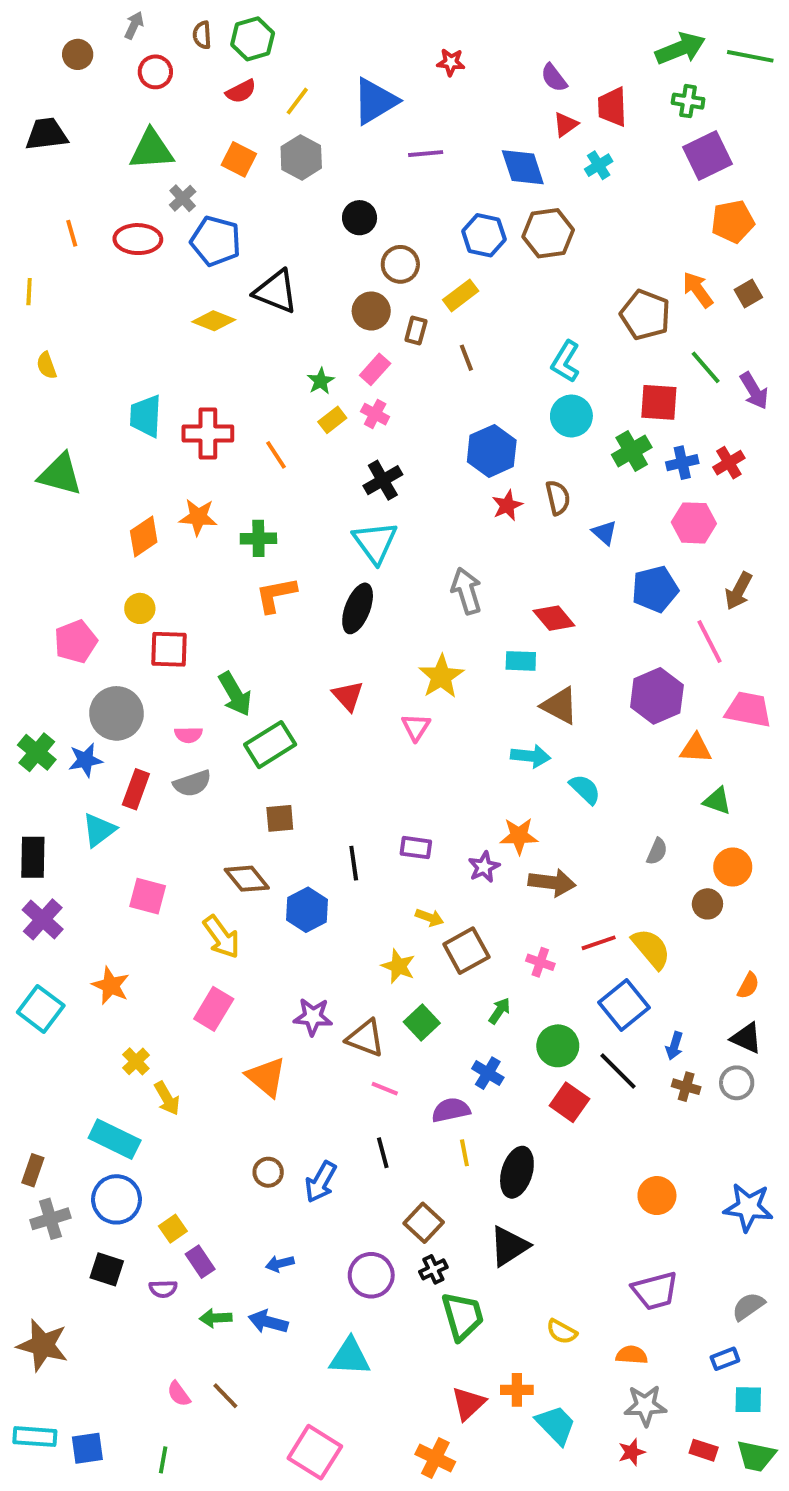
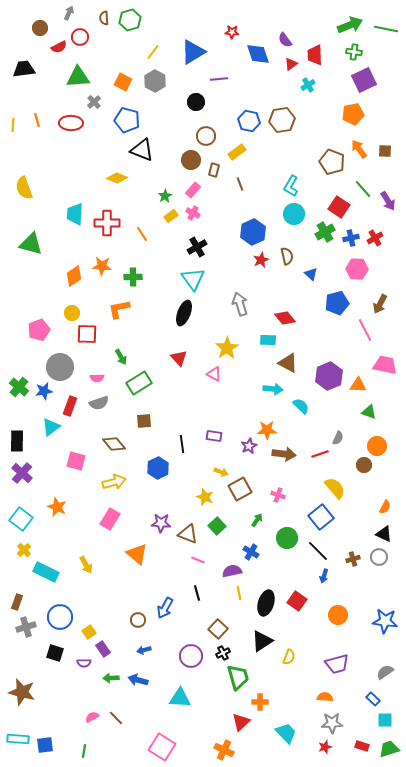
red semicircle: (241, 91) -> (59, 47), moved
blue diamond: (523, 167) -> (258, 54), moved
black circle: (360, 218) -> (196, 102), moved
orange pentagon: (733, 222) -> (353, 114), moved
blue pentagon: (216, 241) -> (127, 120), moved
yellow line: (29, 292) -> (13, 125), moved
brown square: (748, 294) -> (385, 151), turned 32
yellow diamond: (214, 321) -> (117, 178), moved
yellow semicircle: (47, 365) -> (24, 188), size x1.6
red square: (659, 402) -> (339, 207), turned 30
orange L-shape: (276, 595) -> (119, 309), moved
green arrow: (235, 694) -> (121, 357), size x0.7
purple hexagon: (657, 696) -> (329, 376), moved
pink triangle: (416, 727) -> (214, 374), turned -35
brown diamond: (247, 879) -> (114, 444), moved
yellow arrow: (221, 937) -> (114, 482), turned -70
red line: (599, 943) -> (320, 454), moved
blue arrow: (674, 1046) -> (324, 576), moved
yellow cross: (136, 1061) -> (24, 550), moved
brown cross: (686, 1087) -> (353, 559), turned -32
red square: (569, 1102) -> (297, 601), moved
cyan rectangle: (115, 1139) -> (46, 572), moved
brown circle: (268, 1172) -> (138, 620), moved
yellow semicircle: (562, 1332) -> (289, 657), moved, turned -98
blue rectangle: (725, 1359) -> (373, 699), turned 64
orange cross: (517, 1390) -> (260, 702), moved
pink semicircle: (179, 1394) -> (92, 717), turned 96
green trapezoid: (756, 1456) -> (389, 749), turned 150

